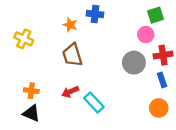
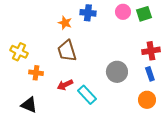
pink circle: (146, 35) -> (123, 12), moved
yellow cross: (24, 39) -> (19, 52), moved
gray circle: (134, 63) -> (117, 72), moved
orange cross: (31, 91) -> (36, 73), moved

